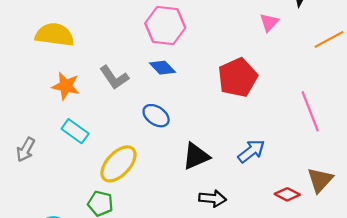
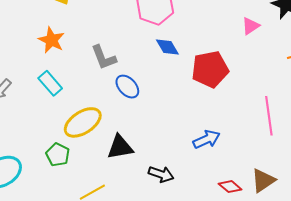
blue diamond: (162, 68) -> (167, 47), moved
gray L-shape: (114, 77) -> (104, 57), moved
black triangle: (196, 156) -> (120, 147), moved

